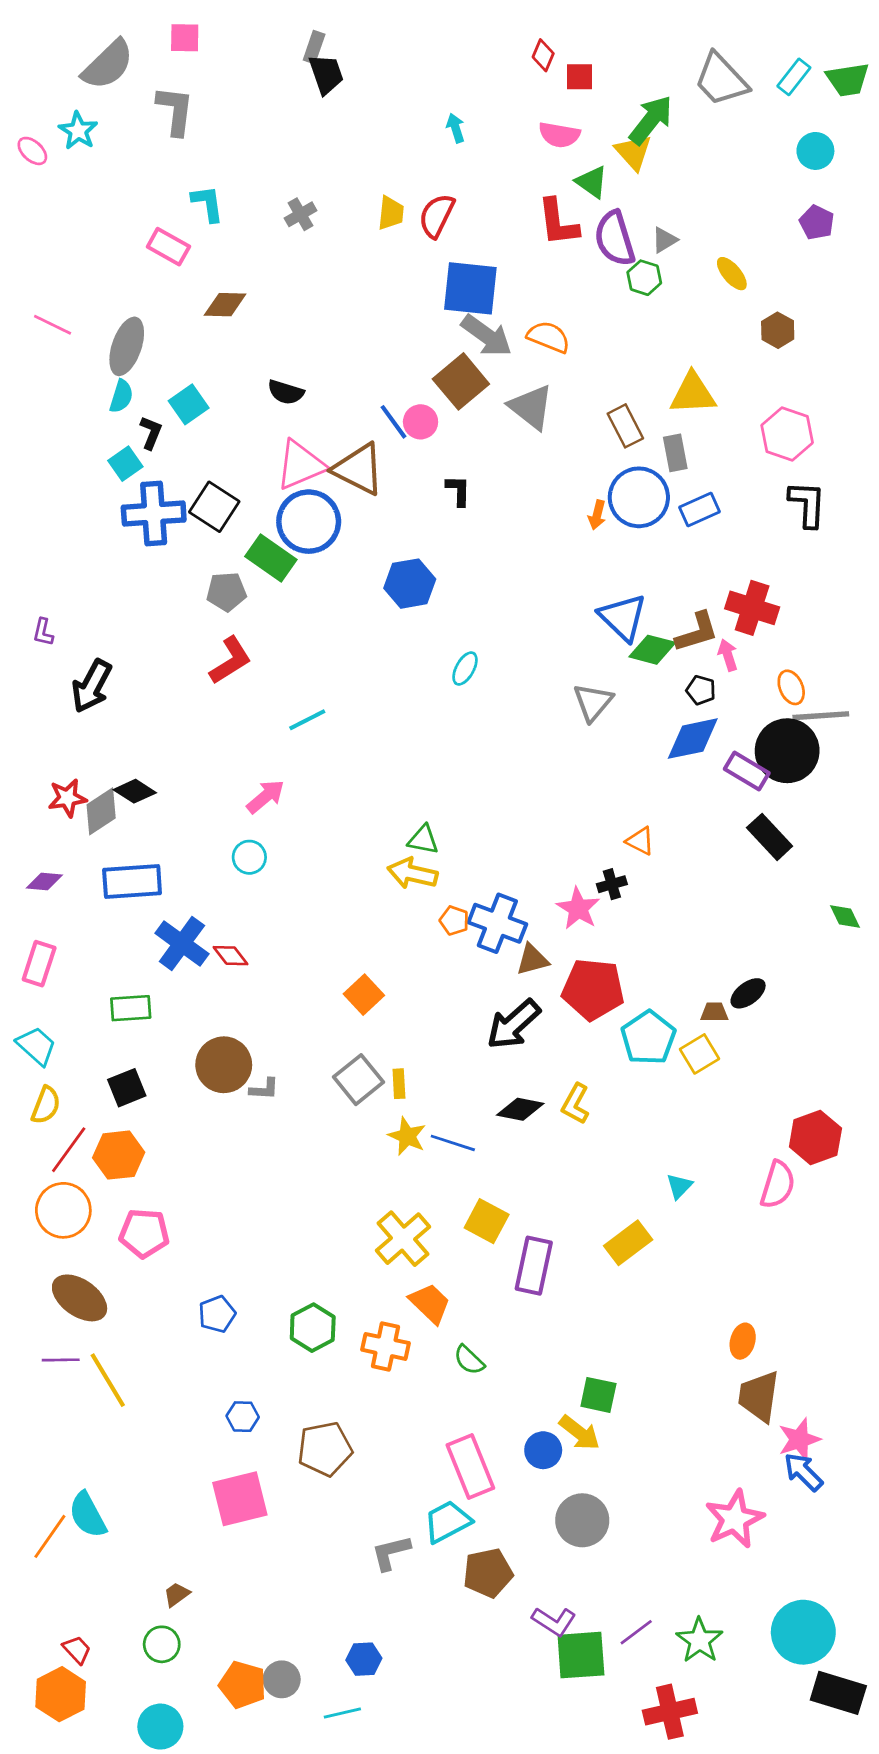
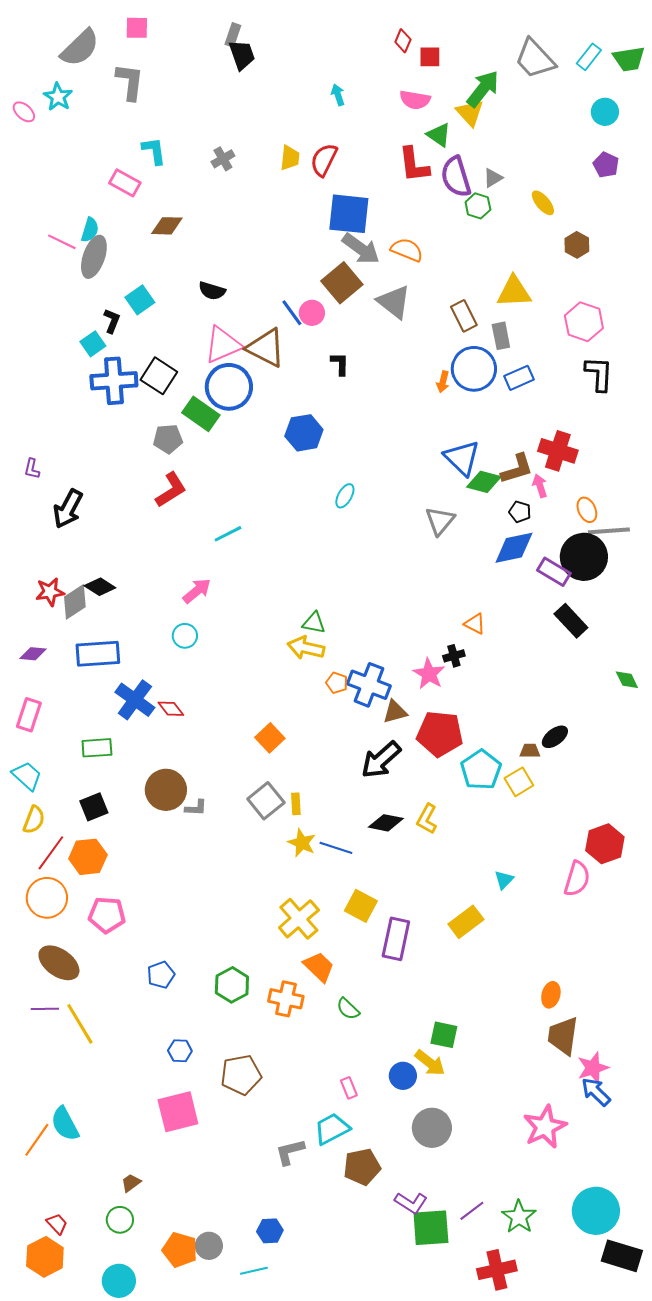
pink line: (53, 325) -> (62, 242), moved
cyan semicircle: (121, 396) -> (90, 230), moved
pink rectangle: (470, 1466) -> (349, 1088), size x0.5

